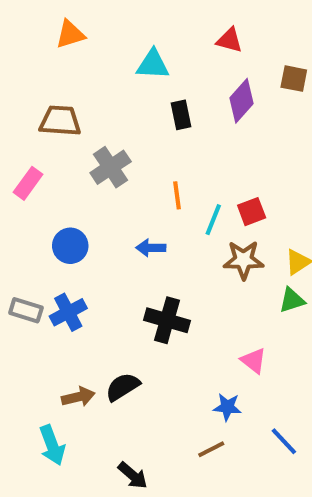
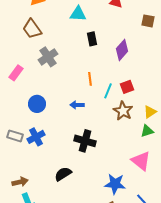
purple diamond: (241, 101) -> (122, 50), moved
brown trapezoid: (60, 121) -> (32, 29), moved, turned -130
gray cross: (111, 167) -> (48, 57), moved
brown star: (243, 260) -> (123, 111), turned 30
pink triangle: (254, 361) -> (141, 161), moved, size x1.5
brown arrow: (78, 397) -> (20, 182), moved
blue star: (227, 407) -> (115, 184), size x1.5

